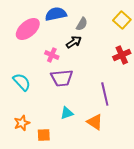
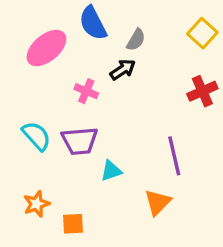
blue semicircle: (56, 14) -> (93, 23), turned -105
purple trapezoid: (62, 78) -> (80, 141), moved
cyan triangle: (67, 113) -> (111, 171), moved
orange triangle: (95, 122) -> (158, 202), turned 42

